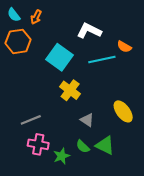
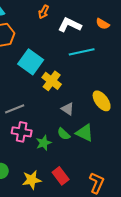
orange arrow: (36, 17) -> (44, 12), moved
orange semicircle: (124, 47) -> (103, 24), moved
cyan square: (59, 57) -> (31, 62), moved

